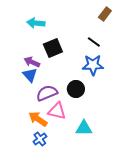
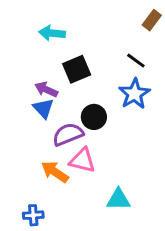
blue star: (93, 65) -> (134, 94), turned -30
black circle: (76, 89) -> (94, 117), moved
cyan triangle: (84, 128) -> (118, 199), moved
blue cross: (40, 139) -> (33, 215), moved, turned 32

